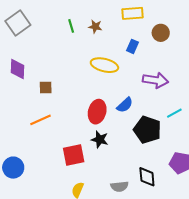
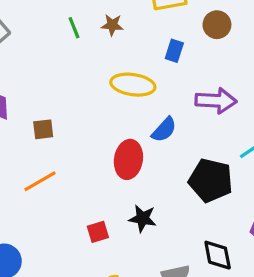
blue semicircle: (125, 105) -> (164, 130), moved
black star: (100, 139) -> (143, 218), moved
red square: (74, 155) -> (98, 232), size x0.6

